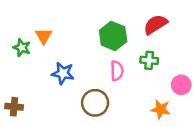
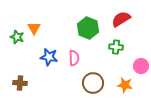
pink semicircle: (117, 71) -> (74, 58), moved
brown circle: (95, 103) -> (93, 83), moved
brown cross: (14, 107) -> (20, 83), moved

